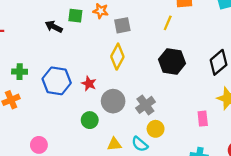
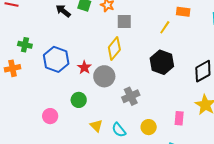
gray circle: (113, 101) -> (104, 76), moved
yellow circle: (156, 129) -> (149, 127), moved
yellow triangle: (114, 144) -> (96, 126), turned 40
pink circle: (39, 145) -> (50, 116), moved

